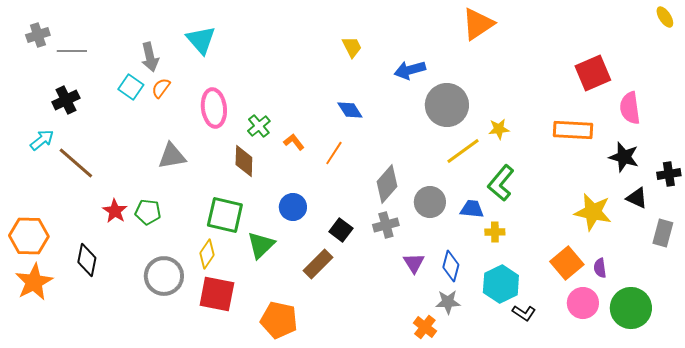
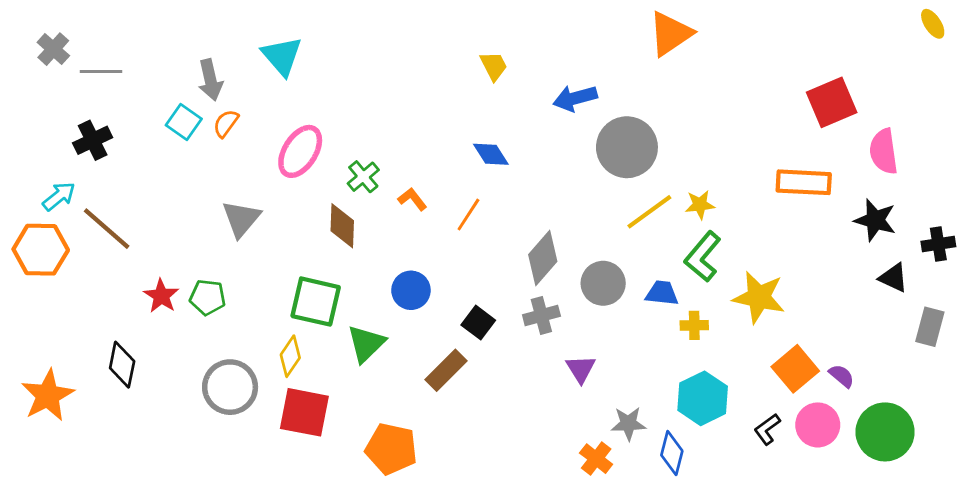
gray cross: (38, 35) -> (53, 49), turned -30
pink ellipse: (214, 108) -> (300, 151), turned 39
yellow star: (499, 129) -> (700, 205), moved
gray triangle: (172, 156) -> (241, 219), turned -40
yellow star: (593, 212) -> (759, 297), moved
orange hexagon: (29, 236) -> (41, 250), moved
blue diamond: (451, 266) -> (672, 453), moved
purple semicircle: (600, 268) -> (842, 376), turned 138
black L-shape: (524, 313) -> (767, 429), moved, turned 110

